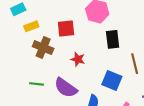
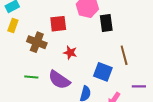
yellow rectangle: (31, 26) -> (13, 25), moved, turned -48
black rectangle: (113, 39) -> (106, 23), moved

